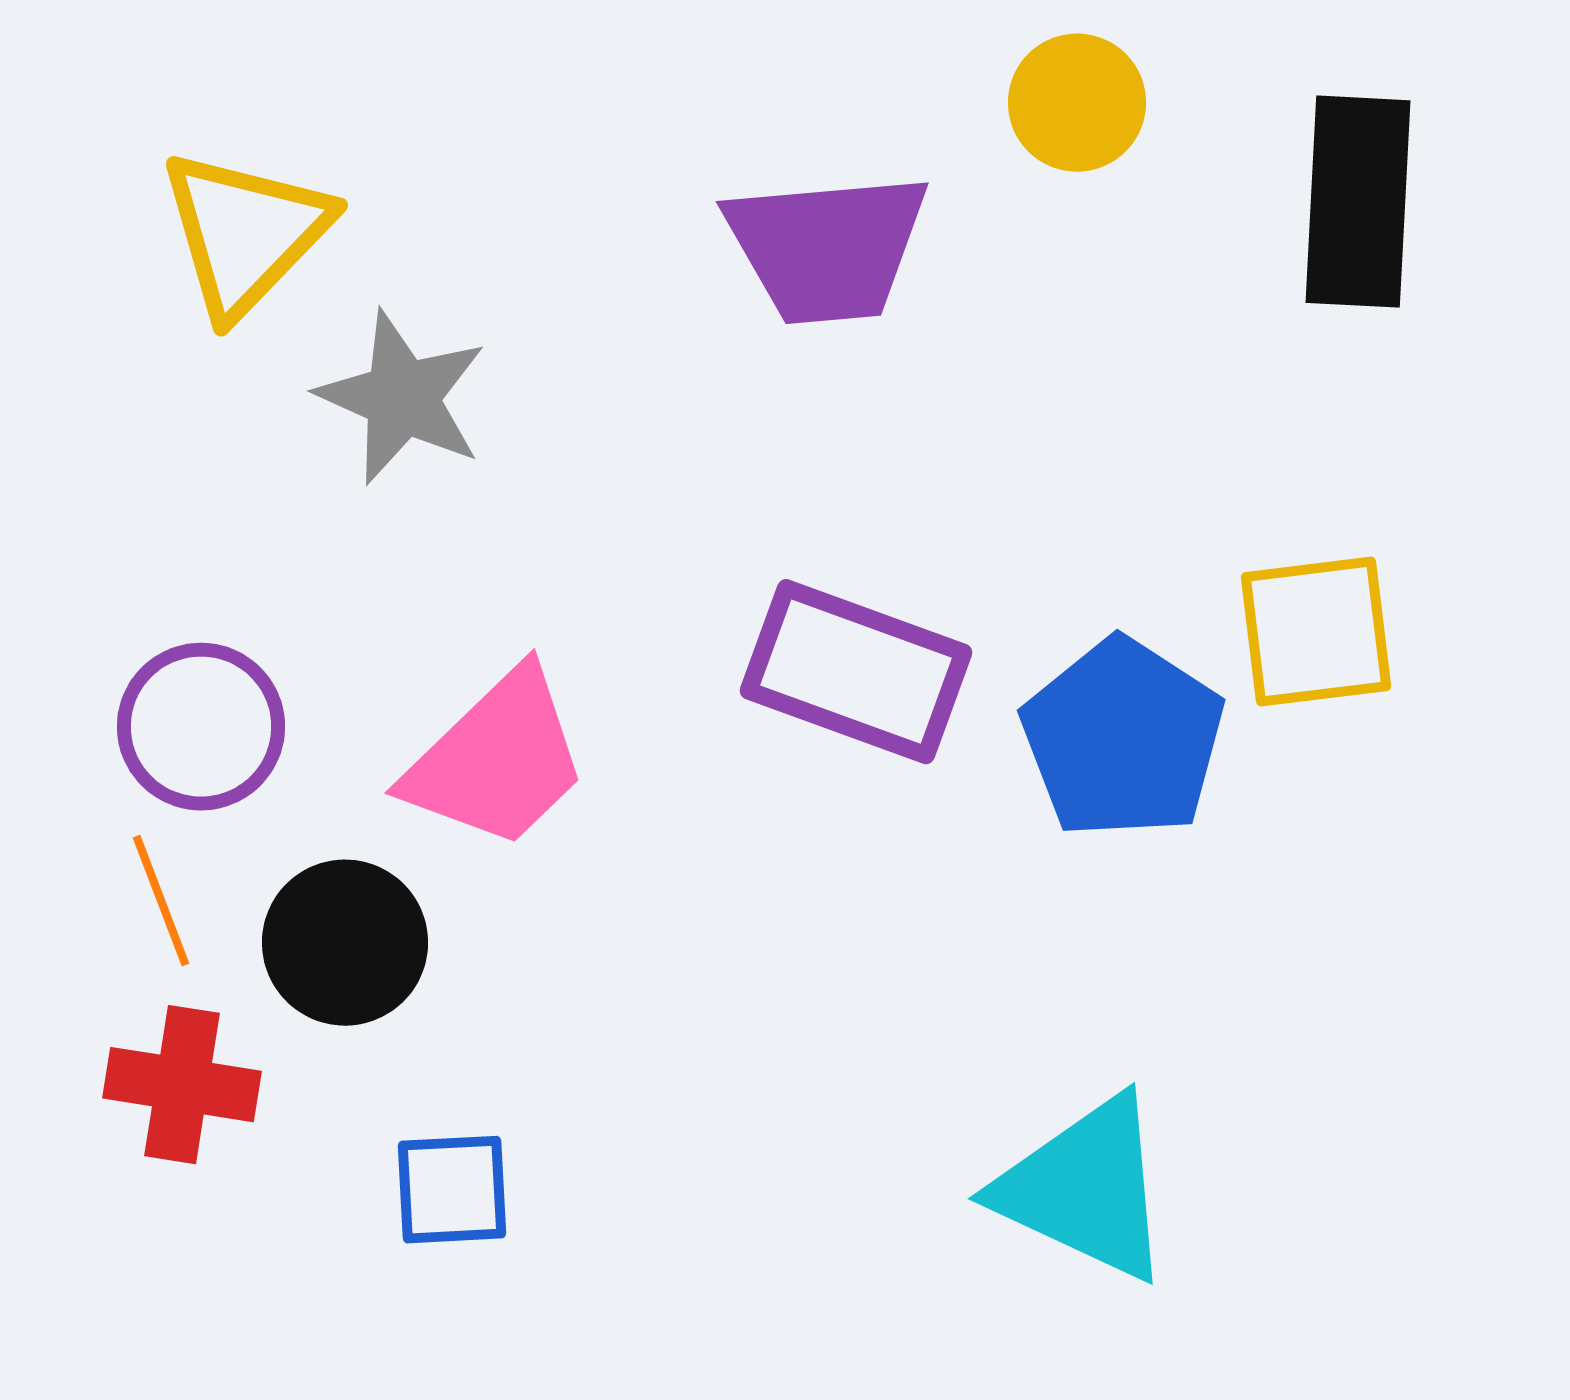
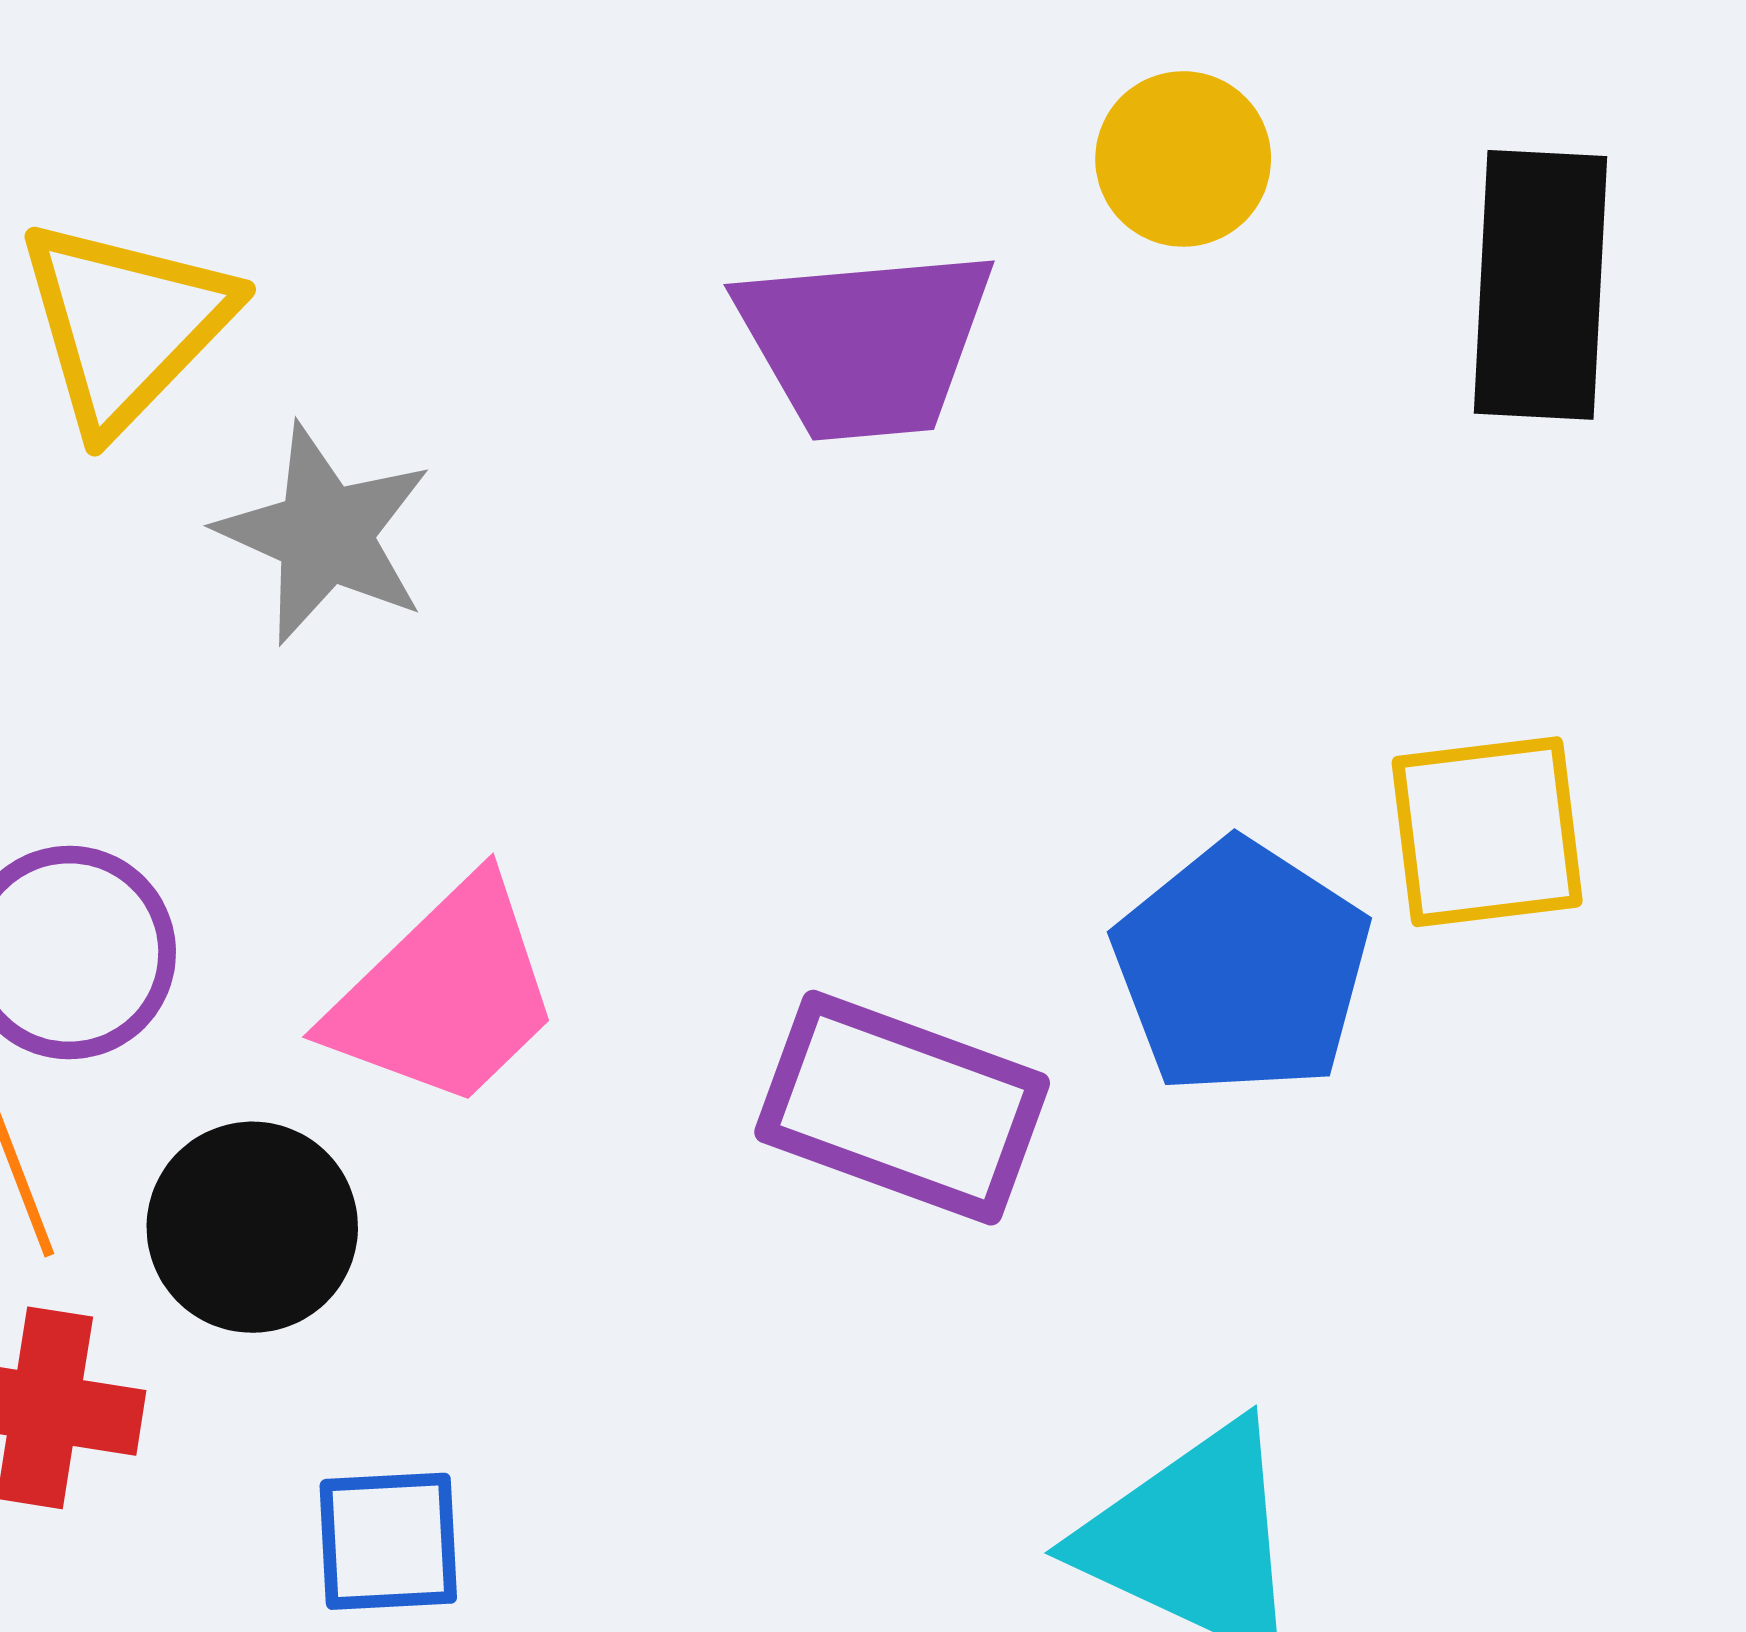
purple rectangle: (856, 672) -> (902, 1108), moved

